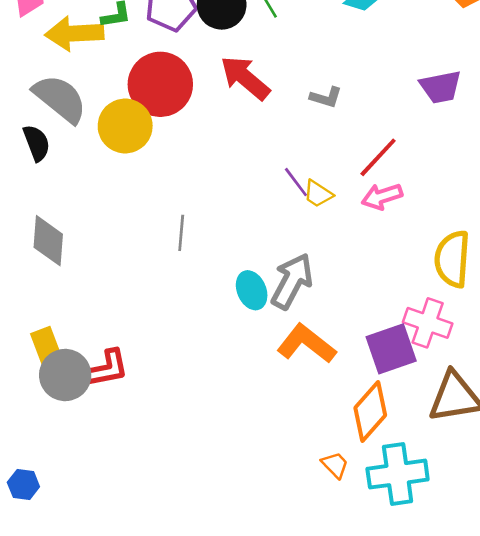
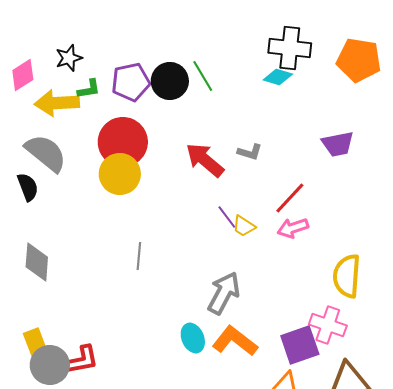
red arrow: (245, 78) -> (205, 160), moved
yellow circle: (125, 126) -> (120, 174), moved
cyan ellipse: (252, 290) -> (193, 338), moved

